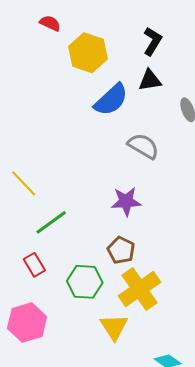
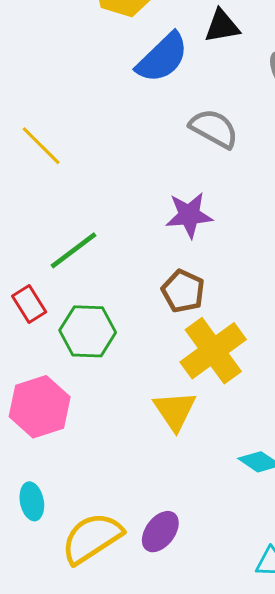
yellow line: (24, 183) -> (41, 146), moved
red rectangle: (34, 265) -> (29, 304), moved
green hexagon: (85, 282) -> (88, 331), moved

